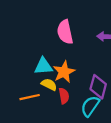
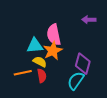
pink semicircle: (65, 32) -> (54, 35), moved
red semicircle: (64, 96) -> (42, 76), moved

